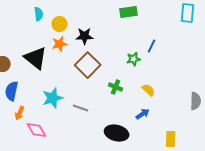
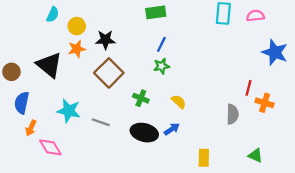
cyan semicircle: (39, 14) -> (53, 15), turned 32
blue line: (152, 46) -> (161, 44), moved
cyan star: (53, 98) -> (69, 111), turned 30
black ellipse: (117, 133) -> (144, 133), moved

